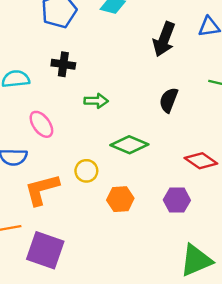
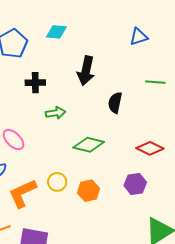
black arrow: (164, 39) -> (86, 71), moved
black cross: (63, 64) -> (35, 83), moved
yellow circle: (86, 171) -> (57, 182), moved

